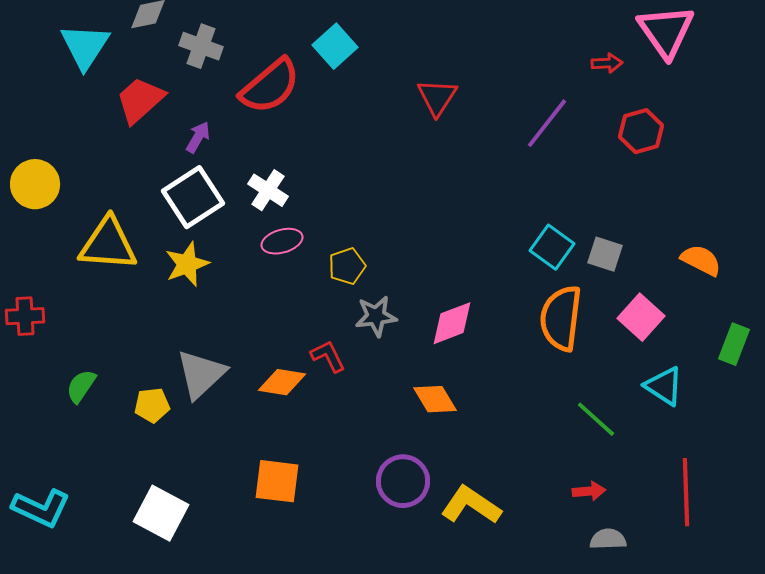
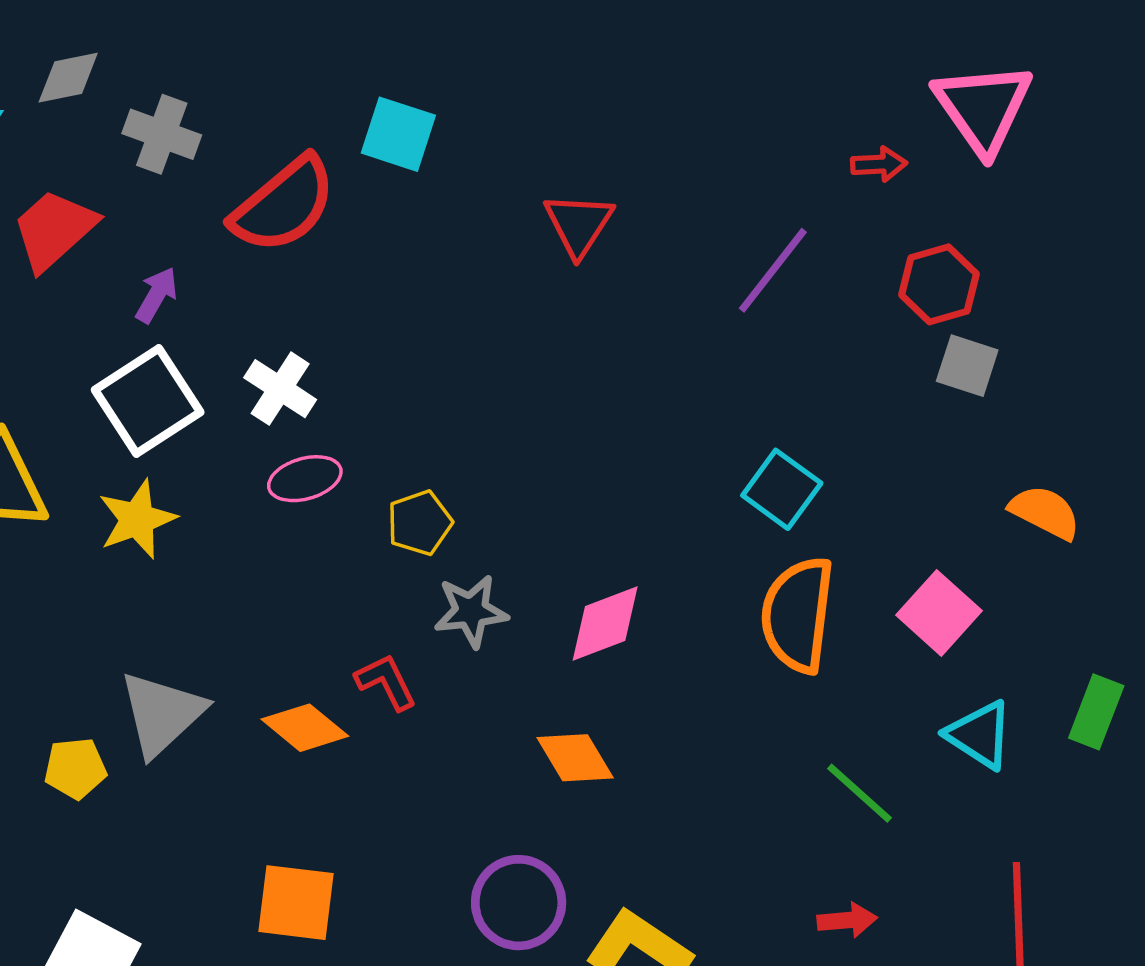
cyan square: (335, 46) -> (398, 134), turned -30
gray square: (605, 254) -> (967, 366), moved
green rectangle: (734, 344) -> (1096, 712), moved
orange diamond: (282, 382) -> (305, 728), turned 30

